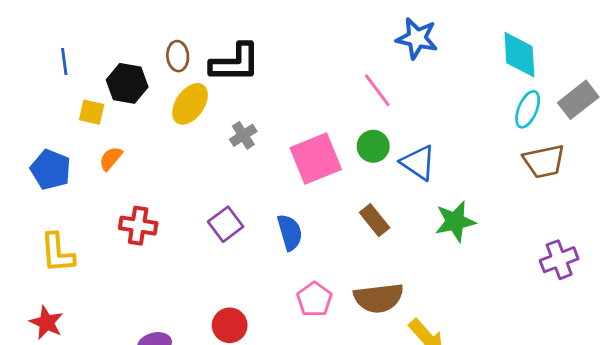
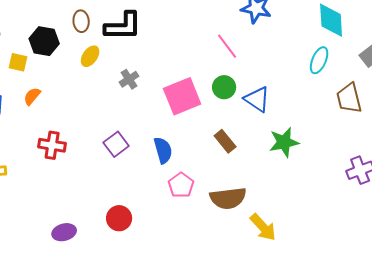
yellow ellipse: (190, 104) -> (90, 56), size x0.7
cyan ellipse: (528, 109) -> (319, 60), moved
brown trapezoid: (544, 161) -> (349, 98), turned 88
pink pentagon: (314, 299) -> (181, 185), moved

